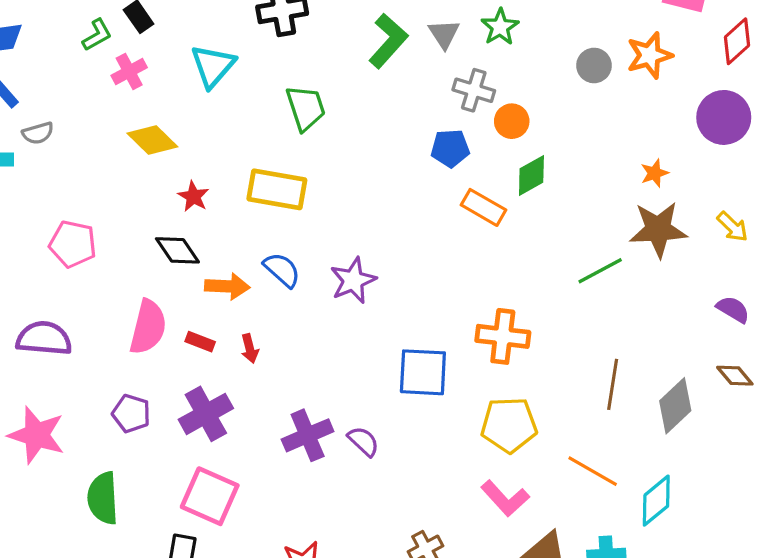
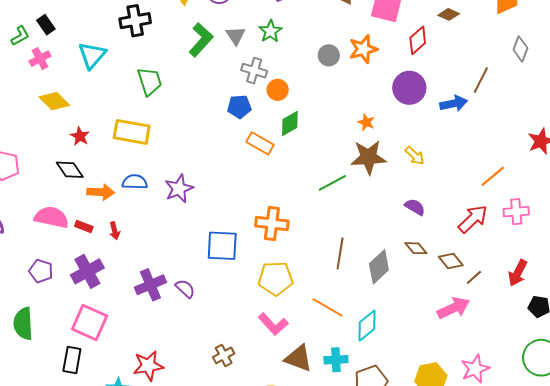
orange star: (654, 173) -> (366, 122), turned -30
blue semicircle: (282, 270) -> (135, 182), turned -40
pink semicircle: (148, 327) -> (51, 217), turned -92

